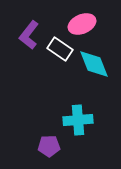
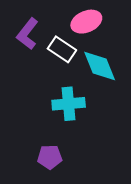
cyan cross: (78, 120) -> (69, 104), moved

